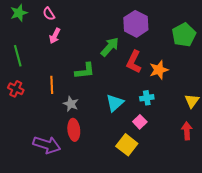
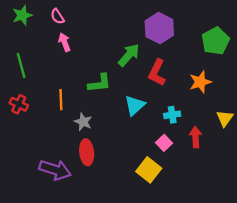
pink arrow: (55, 36) -> (64, 42), turned 133
orange star: (159, 70) -> (200, 82), moved
cyan triangle: (115, 103) -> (135, 105), moved
red arrow: (187, 131) -> (196, 137), moved

